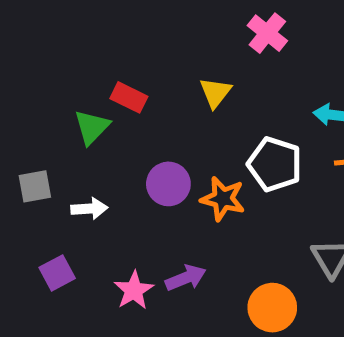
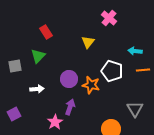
red rectangle: (129, 97) -> (46, 32), moved, turned 32
gray square: (35, 186) -> (15, 66), moved
purple square: (57, 273) -> (14, 114), moved
purple arrow: (186, 278) -> (70, 107), moved, turned -49

